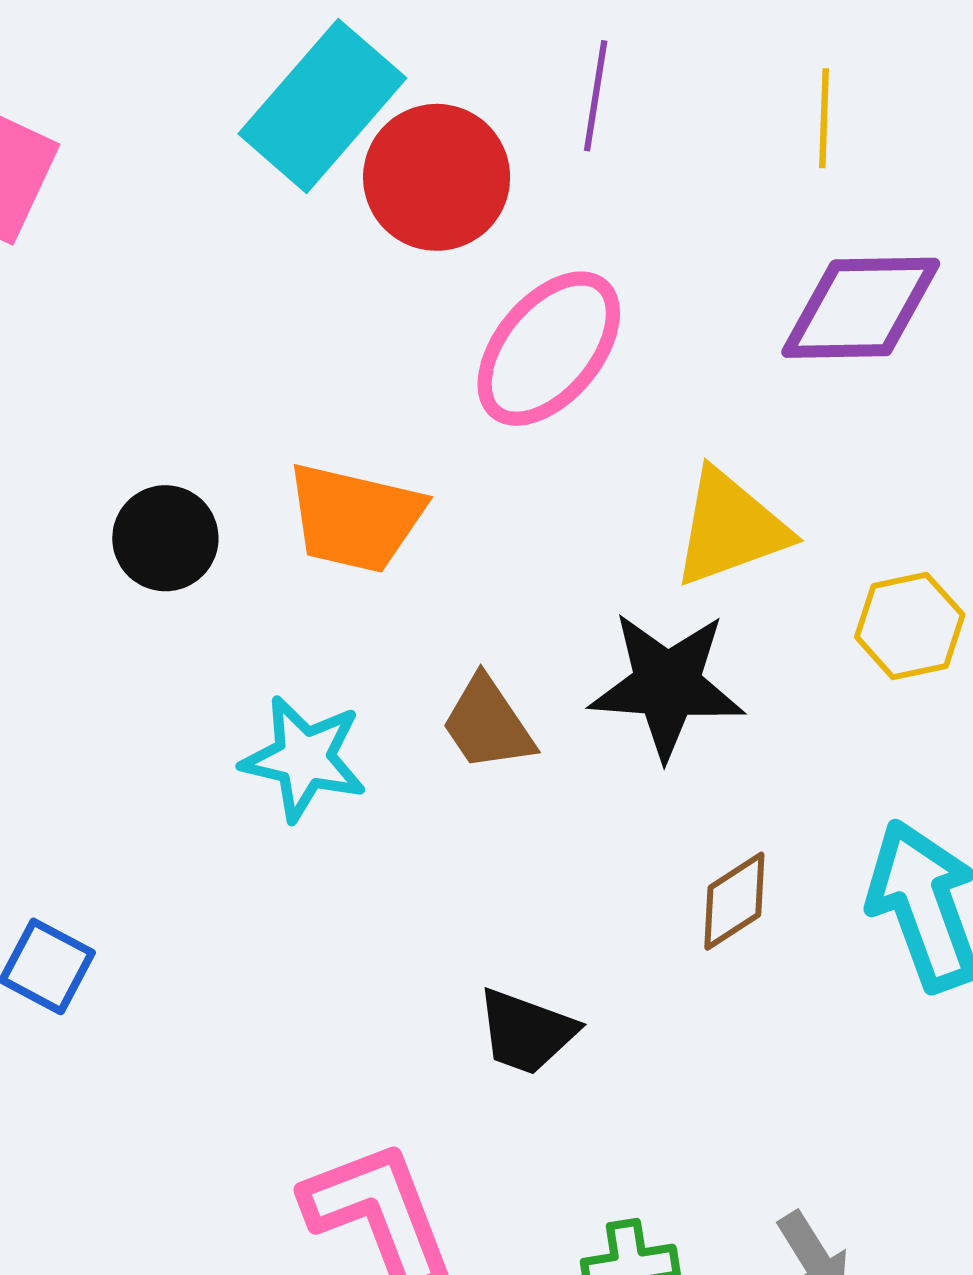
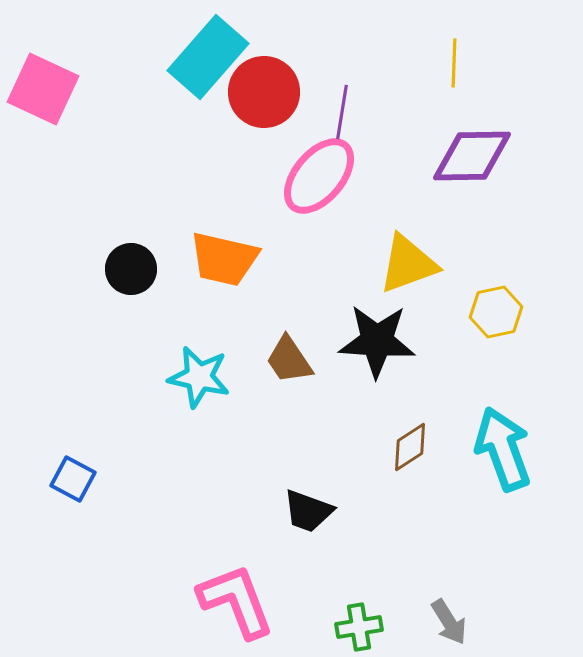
purple line: (596, 96) -> (342, 112), moved

